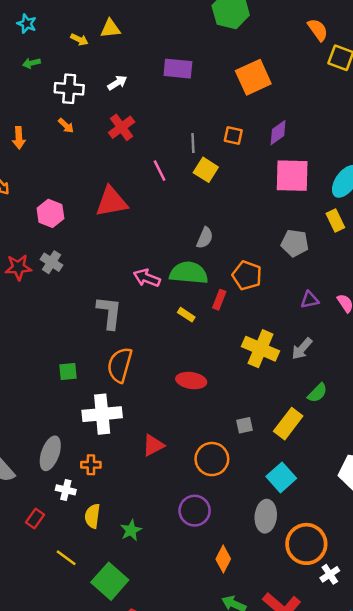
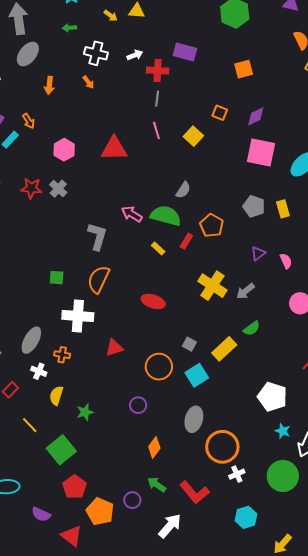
orange square: (253, 77) -> (244, 69), size x0.7
red cross: (122, 127) -> (158, 70), moved, turned 30
gray line: (193, 143) -> (157, 98), moved
yellow rectangle: (335, 221) -> (283, 209), moved
purple triangle: (310, 300) -> (258, 253), turned -35
gray square: (244, 425) -> (189, 344), turned 32
cyan square: (281, 477) -> (197, 375), moved
purple circle: (195, 511) -> (138, 405), size x0.7

